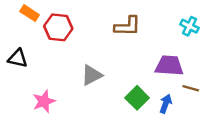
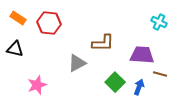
orange rectangle: (30, 13) -> (18, 18), moved
brown L-shape: (127, 26) -> (103, 43), moved

